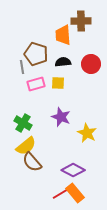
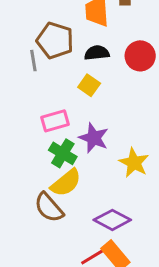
yellow square: (58, 83) -> (89, 85), turned 32
pink rectangle: (36, 84) -> (55, 121), moved
green cross: (23, 123) -> (63, 153), moved
yellow semicircle: (26, 146) -> (66, 183), moved

